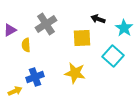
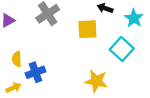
yellow semicircle: (26, 45) -> (17, 59), moved
yellow star: (75, 73) -> (96, 81), moved

